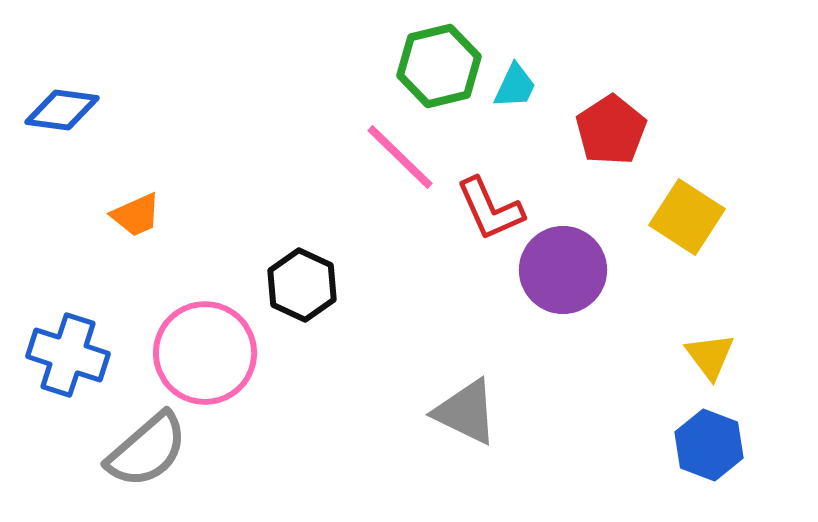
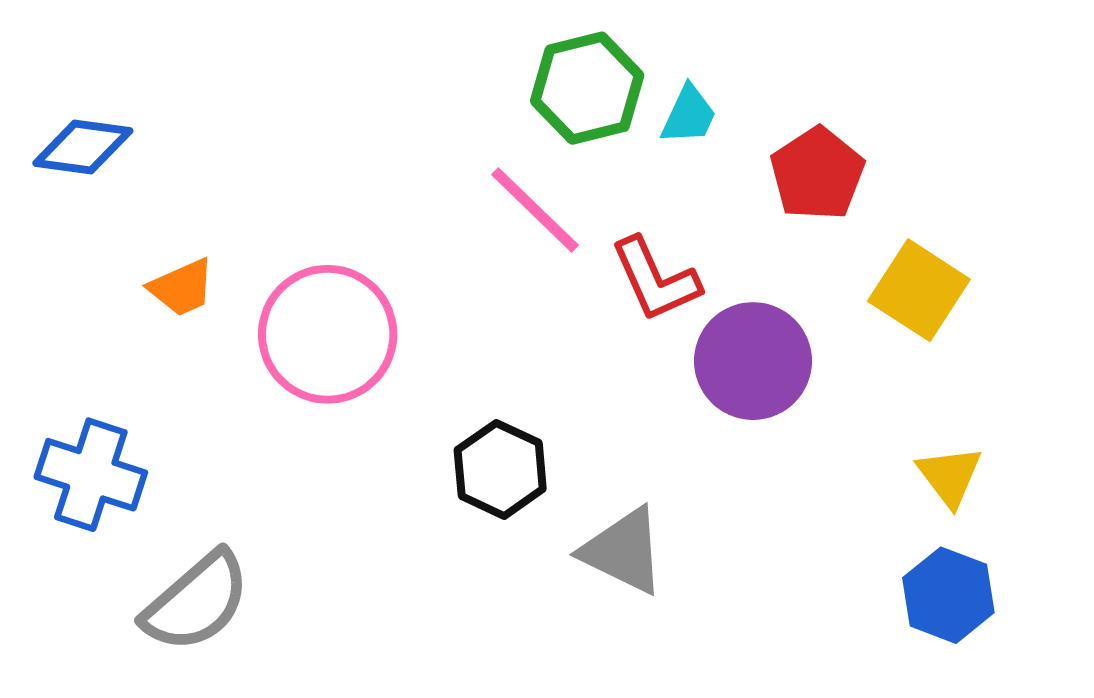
black hexagon: (302, 285) -> (500, 469), moved
pink circle: (205, 353) -> (328, 334), moved

